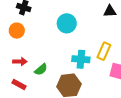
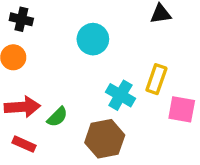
cyan cross: (81, 59) -> (120, 95), turned 30
red arrow: (20, 62) -> (22, 107), size x1.5

